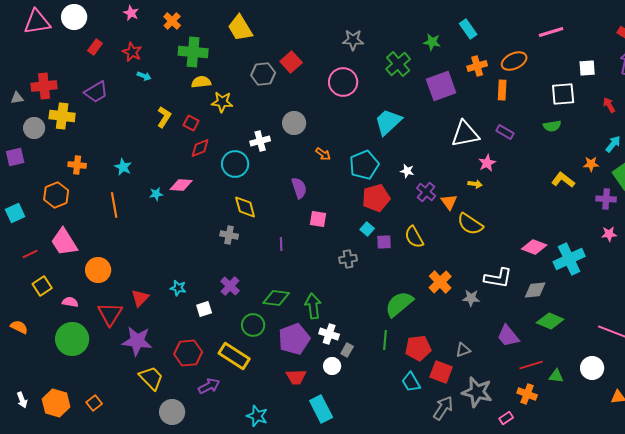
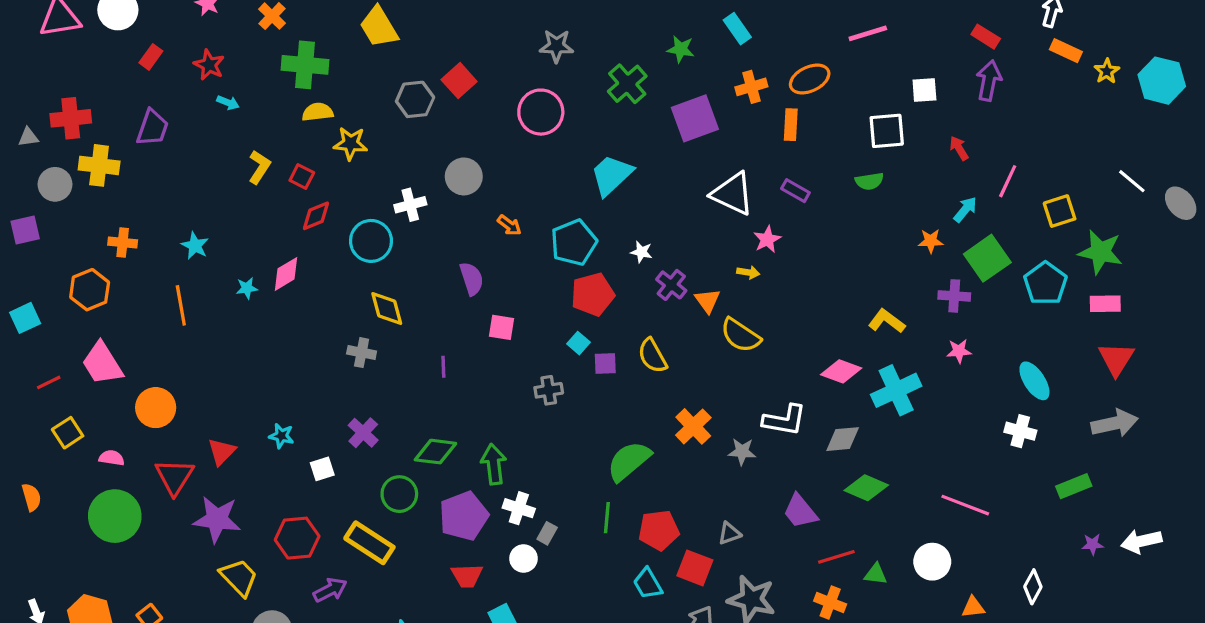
purple trapezoid: (96, 92) -> (152, 128), turned -40
white triangle: (465, 134) -> (733, 194), turned 36
yellow L-shape: (563, 180) -> (887, 321), moved
pink diamond: (181, 185) -> (286, 274), turned -35
orange semicircle: (19, 327) -> (31, 497), turned 48

